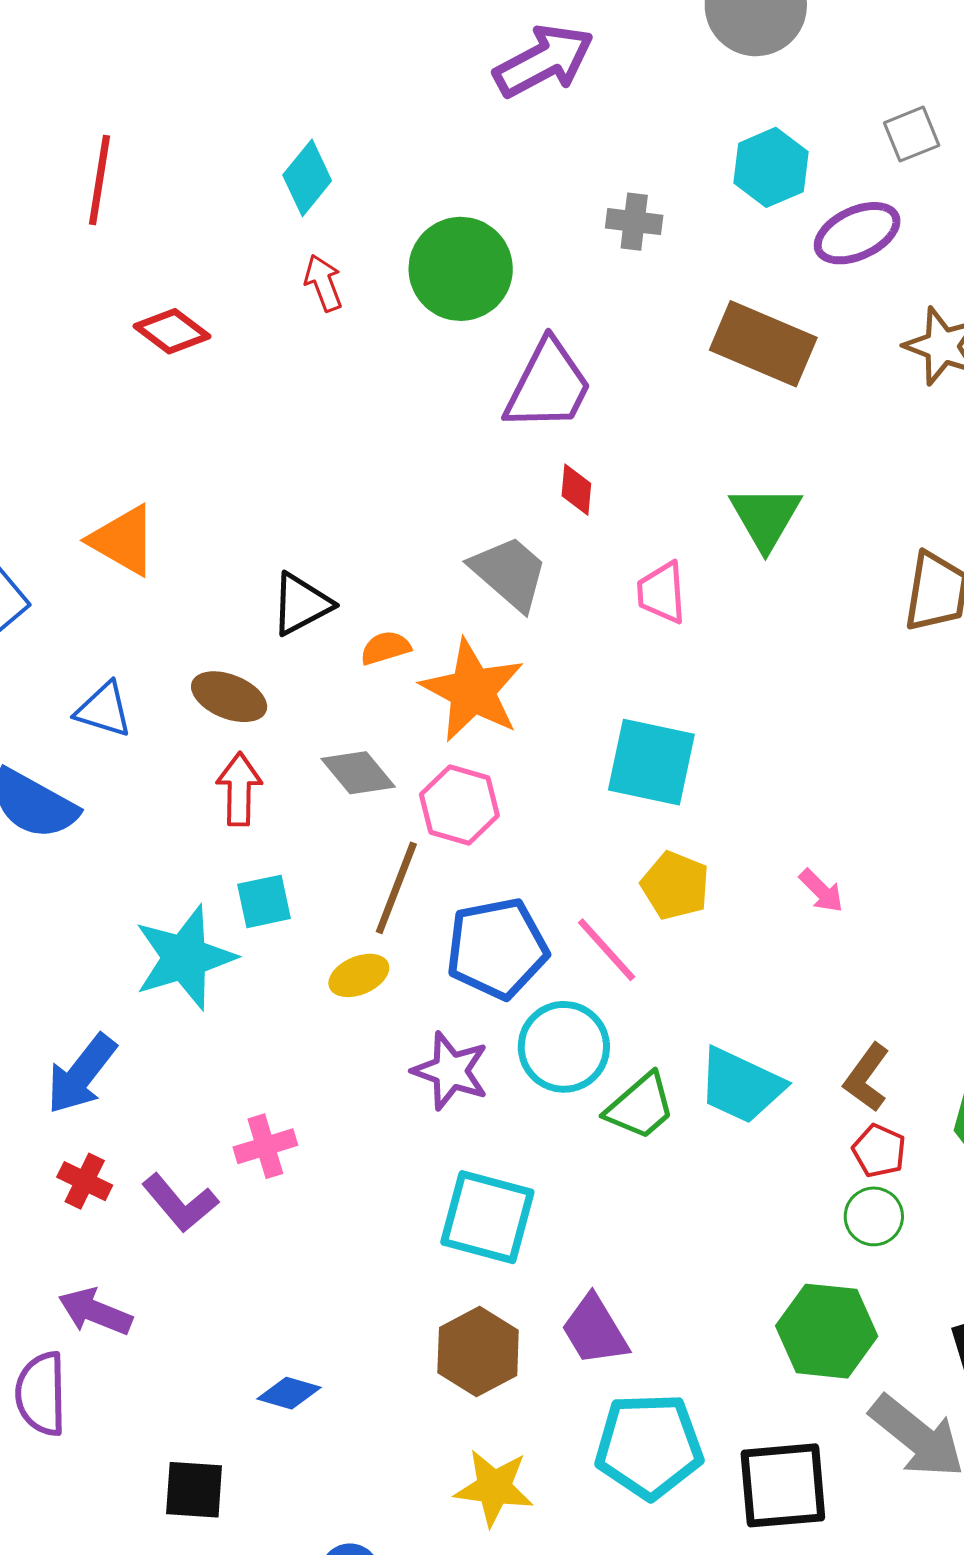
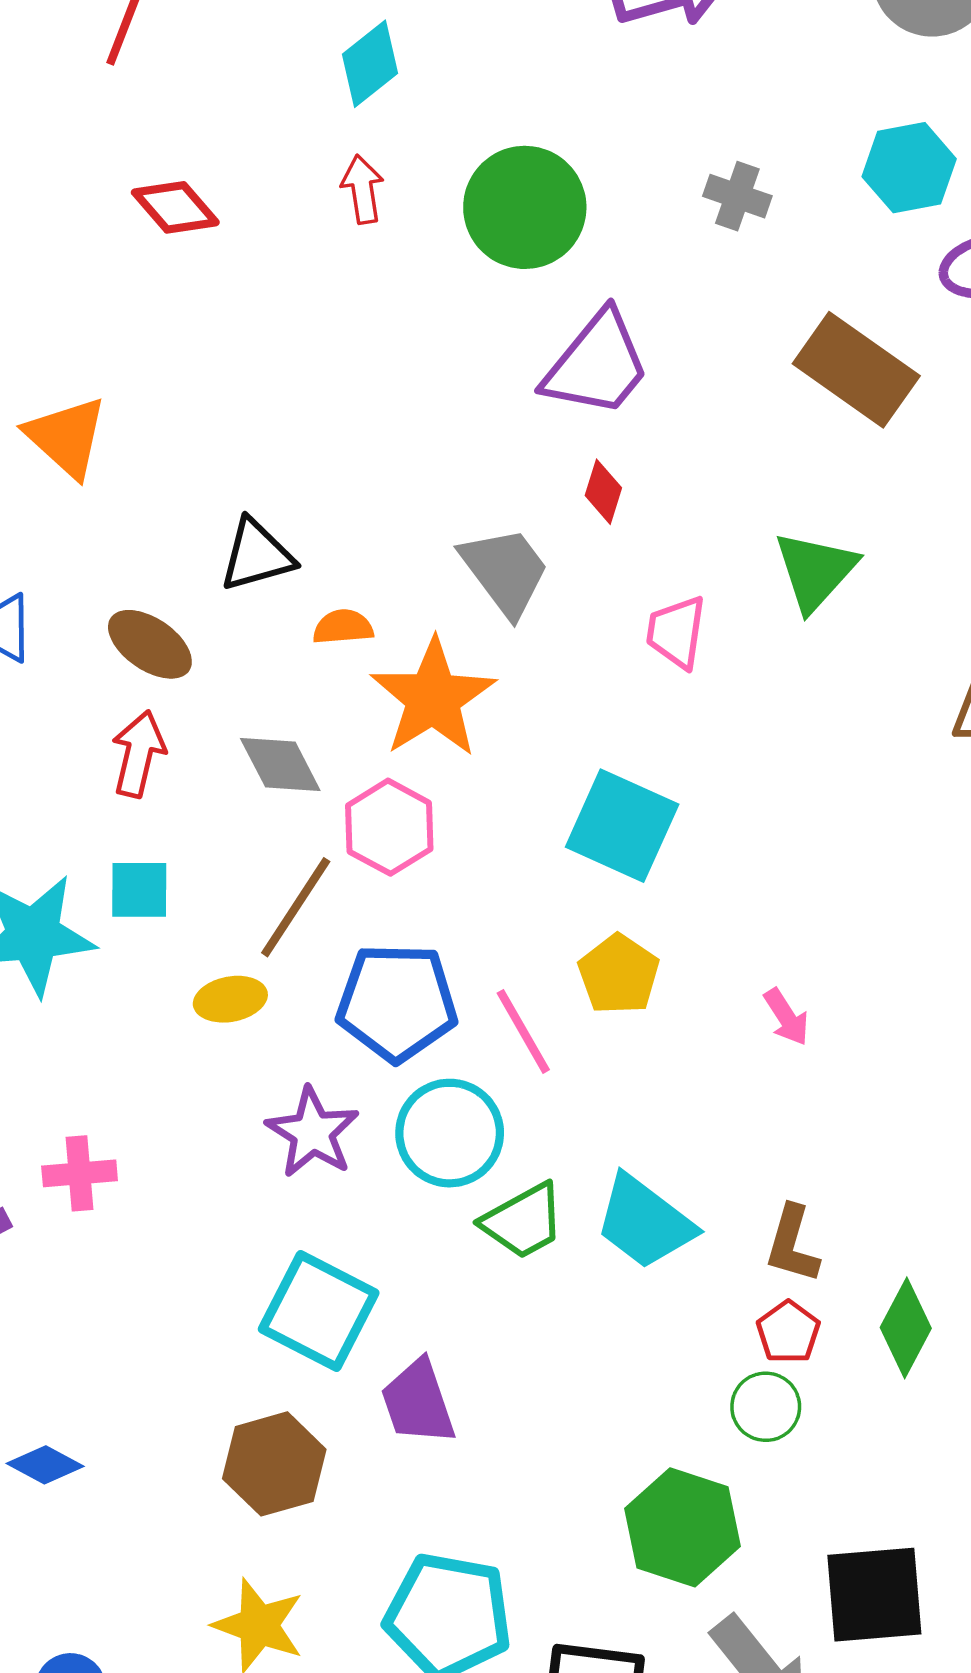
brown L-shape: (867, 1078) -> (792, 1244), turned -32
purple trapezoid: (595, 1330) -> (418, 1402), moved

